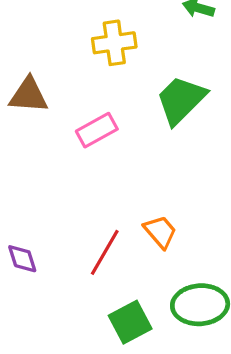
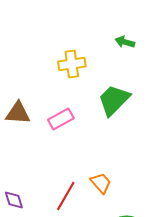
brown triangle: (29, 95) -> (18, 113), moved

